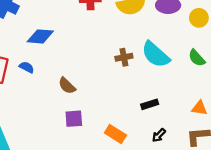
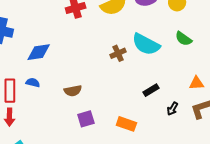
brown semicircle: (67, 86) -> (73, 91), turned -42
black arrow: (159, 135) -> (172, 109), moved

